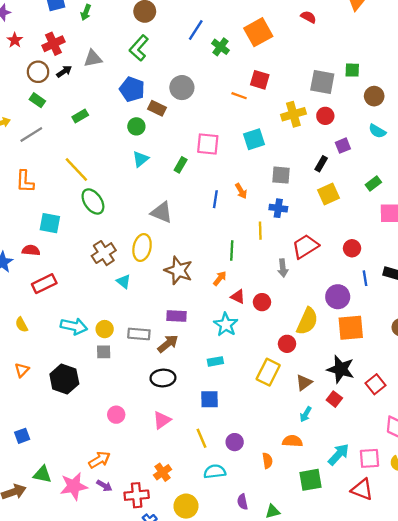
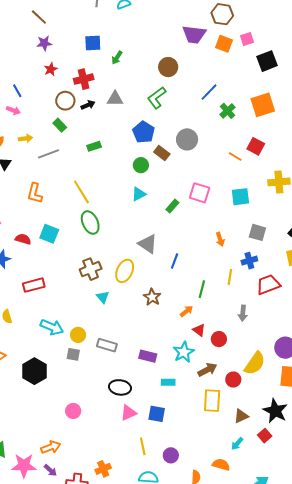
blue line: (215, 199) -> (175, 261), moved
blue cross: (278, 208) -> (249, 261), turned -35
red trapezoid: (305, 246) -> (268, 285), moved
red semicircle: (31, 250) -> (23, 239), moved
brown star: (179, 270) -> (152, 297), size x0.7
purple rectangle: (177, 316) -> (148, 356), moved
brown arrow: (168, 344) -> (207, 370), moved
yellow rectangle: (268, 372) -> (212, 401), turned -35
pink triangle: (162, 420) -> (128, 413), moved

